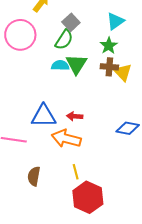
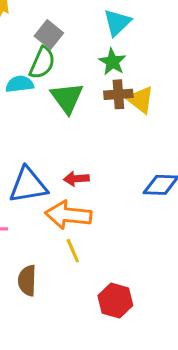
cyan semicircle: (60, 65) -> (20, 84), moved
yellow line: (76, 172) -> (73, 251), moved
red hexagon: (88, 197) -> (115, 301), size x0.7

